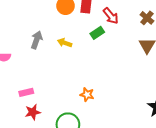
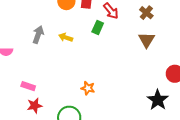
green rectangle: (97, 33) -> (98, 28), turned -32
pink rectangle: (26, 92) -> (28, 86), turned 32

